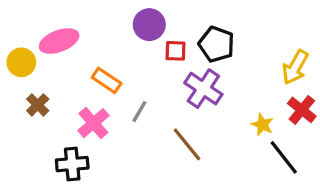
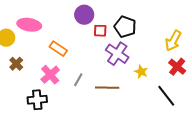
pink ellipse: (59, 41) -> (29, 25), turned 30
gray line: (139, 112) -> (78, 80), moved
yellow star: (262, 125) -> (141, 72), moved
brown line: (187, 144) -> (107, 88), turned -50

